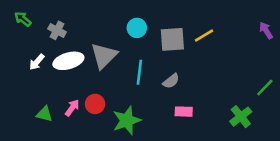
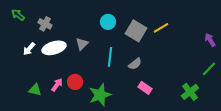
purple arrow: (266, 30) -> (210, 40), moved
gray square: (172, 39) -> (136, 31), turned 35
gray triangle: (104, 56) -> (82, 44), size x0.6
pink rectangle: (184, 112) -> (145, 88), turned 32

